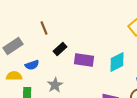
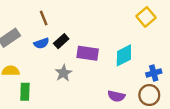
blue semicircle: (32, 65) -> (41, 43), moved
gray star: (55, 85) -> (63, 73), moved

